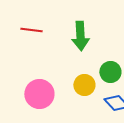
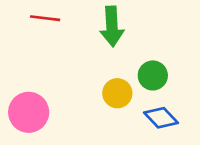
pink circle: (39, 94) -> (29, 112), moved

